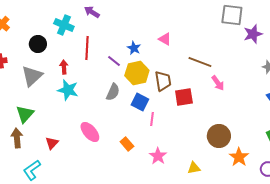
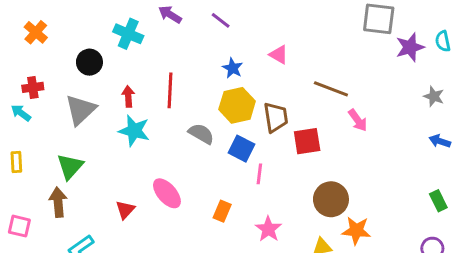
red line: (87, 48) -> (170, 90), moved
purple line: (114, 61) -> (221, 20), moved
gray semicircle: (113, 92) -> (201, 134), turned -84
brown circle: (219, 136) -> (331, 199), moved
red triangle: (52, 143) -> (125, 210), moved
orange rectangle: (127, 144) -> (222, 211), turned 64
orange star: (239, 157) -> (356, 231), moved, turned -30

